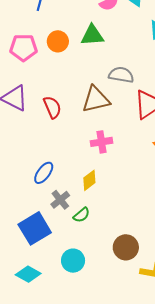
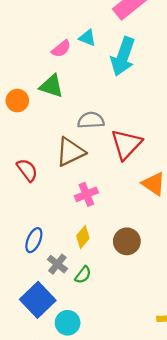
green triangle: (92, 35) -> (51, 86), turned 35
brown circle: (126, 247) -> (127, 241), moved
cyan circle: (73, 261) -> (68, 323), moved

